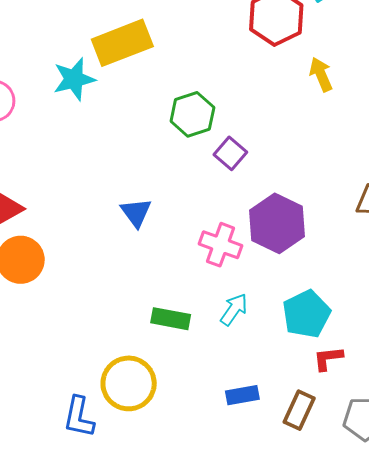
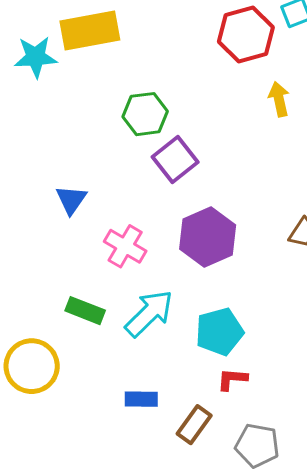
purple square: (230, 153) -> (175, 159), size x1.4
pink cross: (220, 245) -> (125, 246), moved
cyan arrow: (234, 309) -> (149, 313), size x1.6

